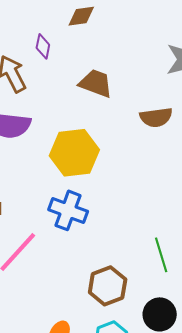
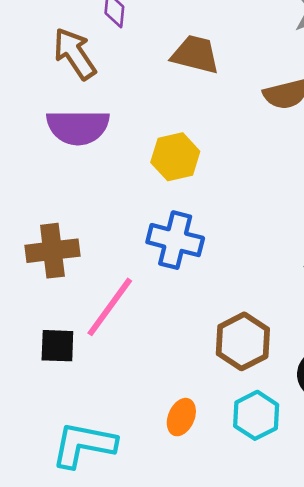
yellow hexagon: (74, 153) -> (175, 157), size x0.7

